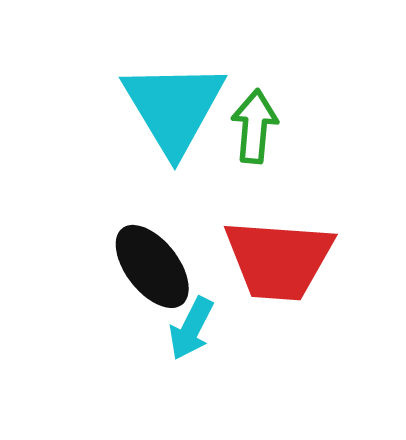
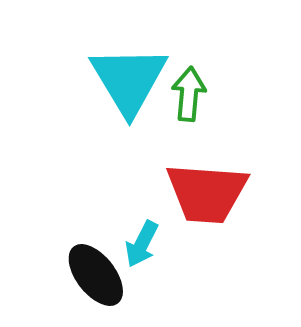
black ellipse: (152, 266) -> (96, 275), moved

